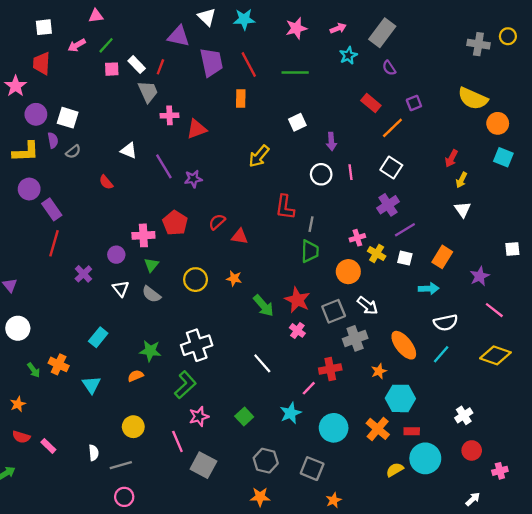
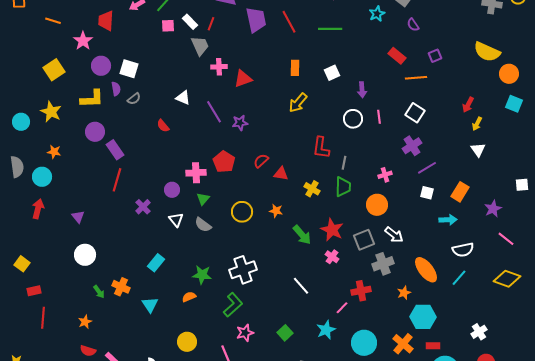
orange rectangle: (241, 98) -> (295, 68), moved
orange line: (392, 128) -> (416, 78), turned 40
yellow cross: (377, 254) -> (312, 189), moved

